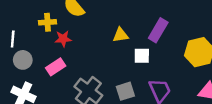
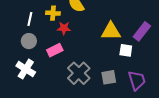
yellow triangle: (121, 35) -> (111, 31), size x1.5
white line: (13, 39) -> (30, 19), moved

